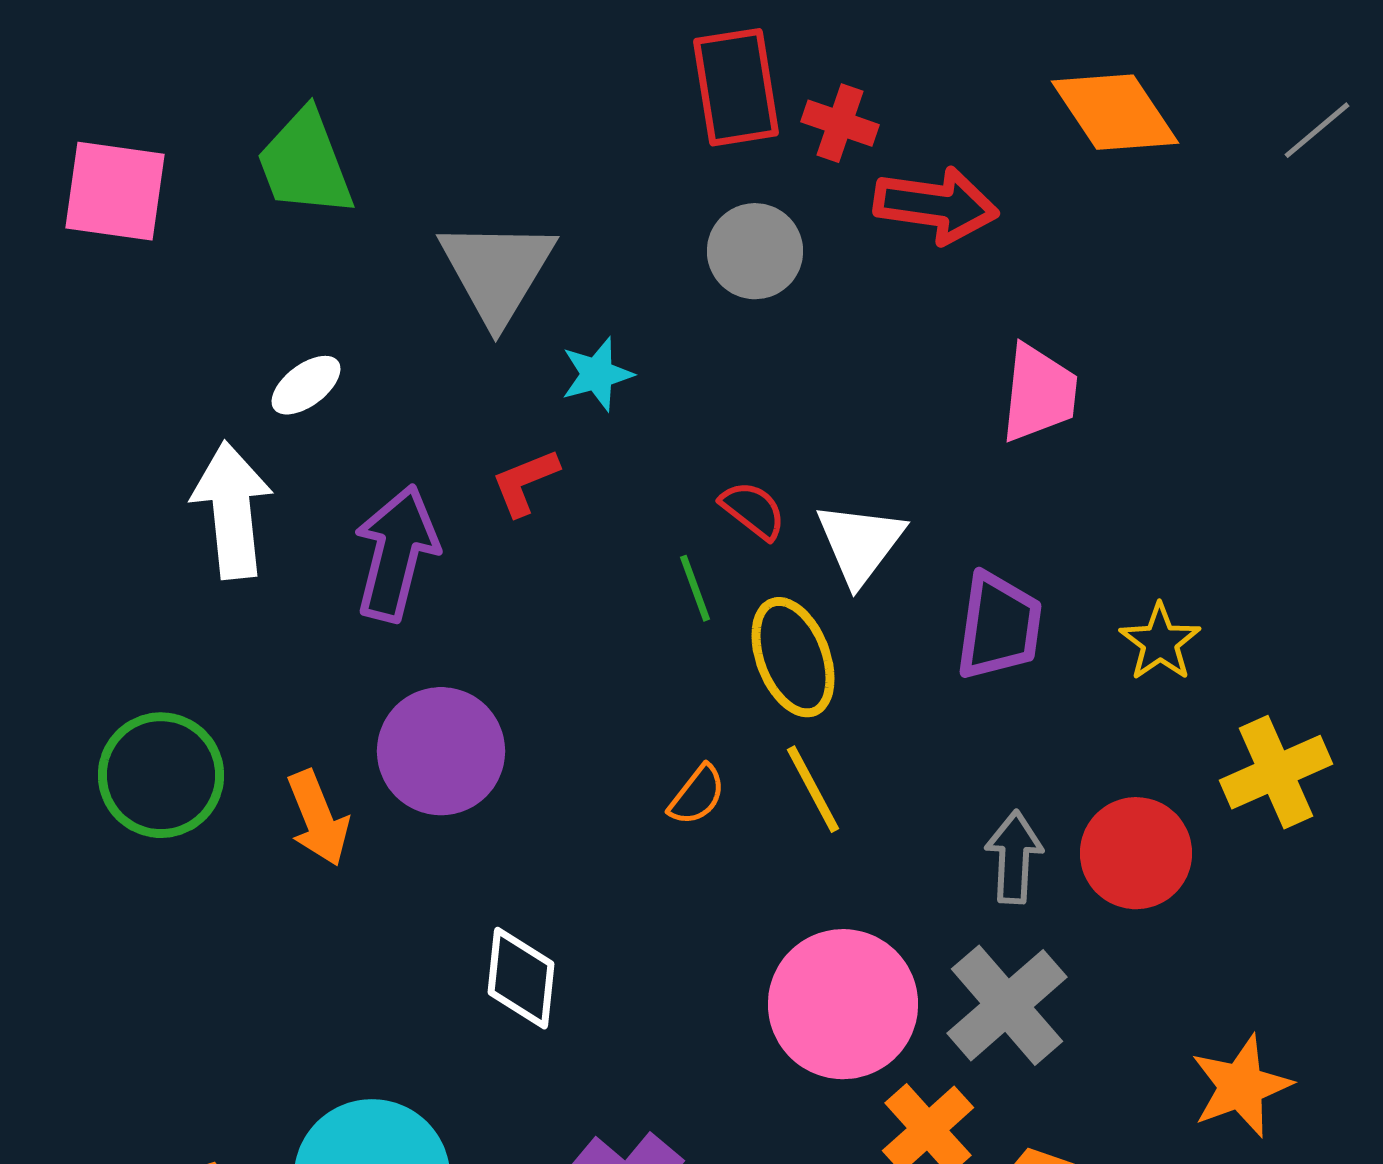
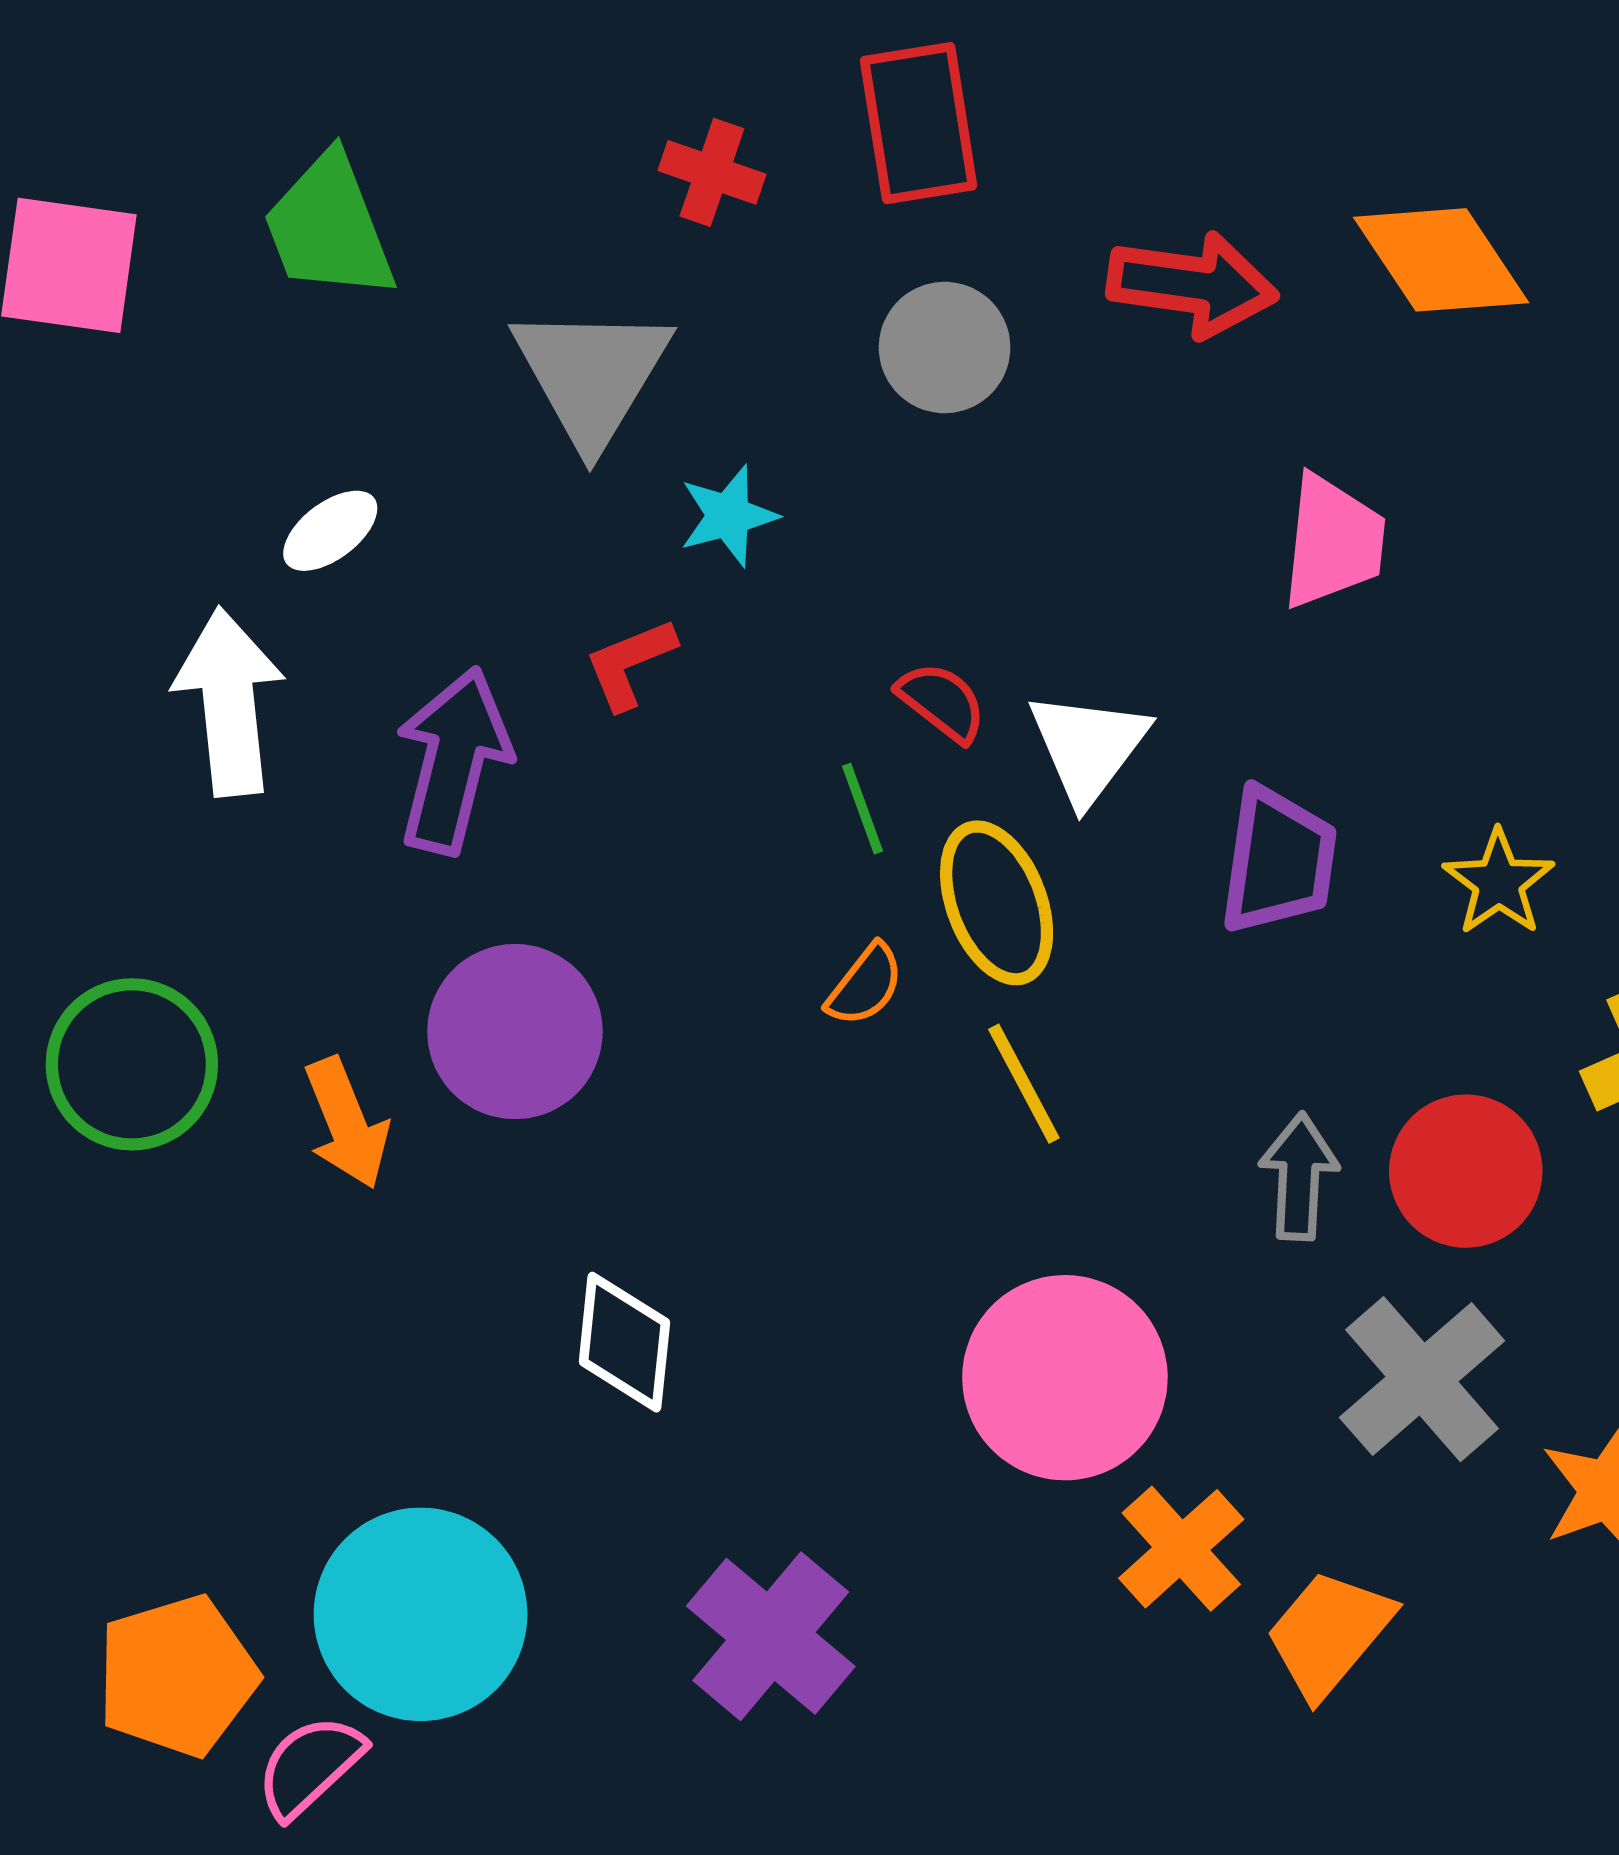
orange diamond: (1115, 112) -> (1441, 260), moved
red cross: (840, 123) -> (712, 172), moved
orange semicircle: (697, 795) -> (865, 985), moved
gray cross: (1007, 1005) -> (1422, 1379), moved

